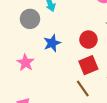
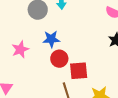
red circle: (88, 40) -> (59, 59), moved

